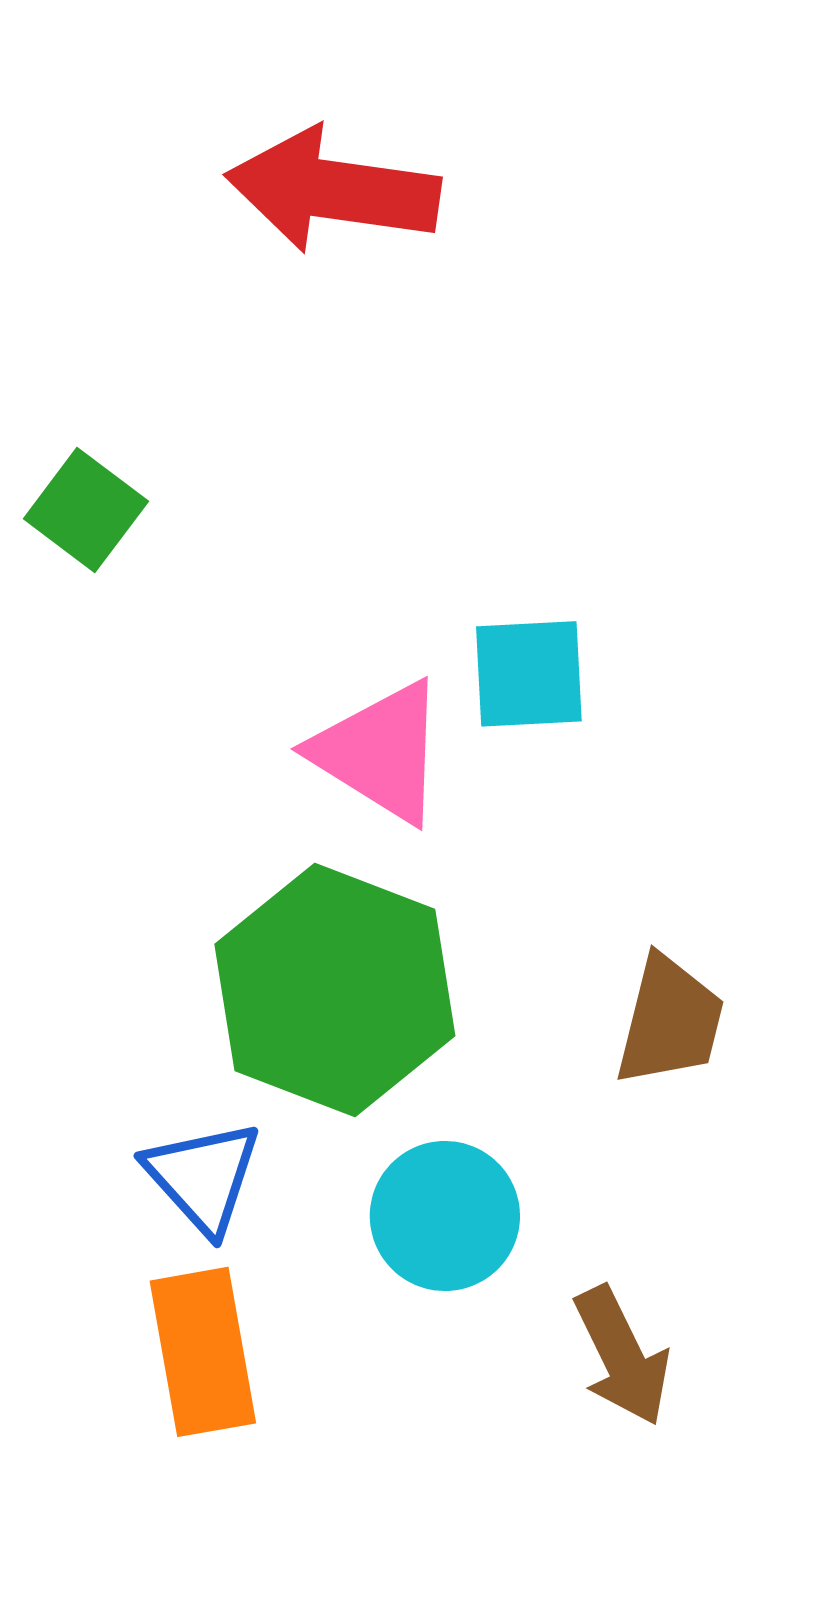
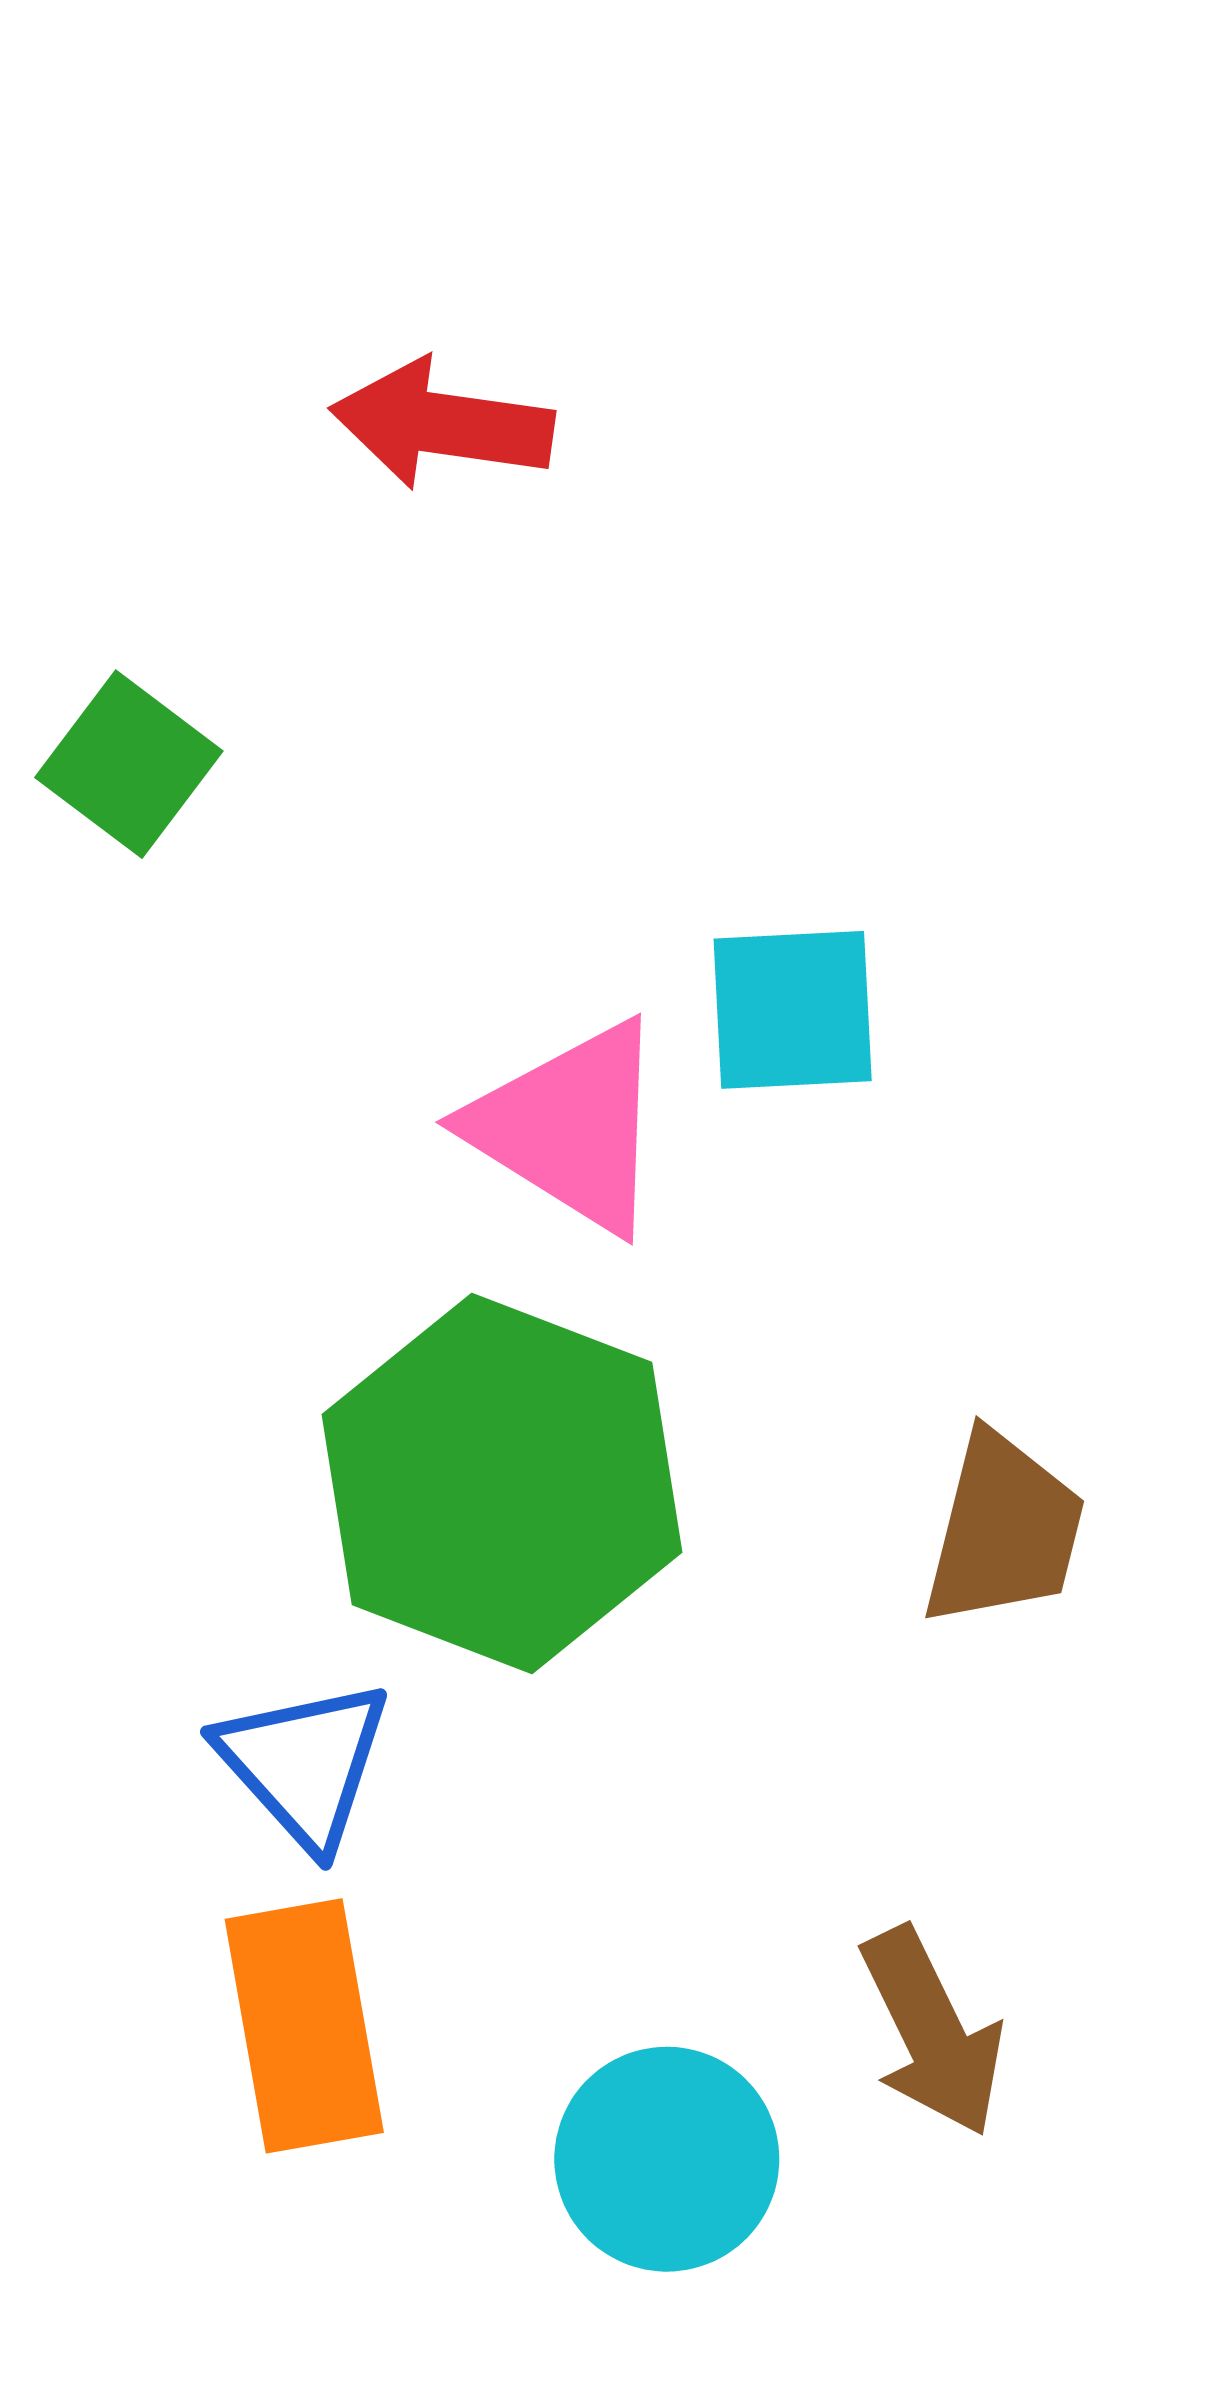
red arrow: (333, 190) -> (442, 424), moved, size x0.7
cyan circle: (445, 1216) -> (667, 2159), moved

